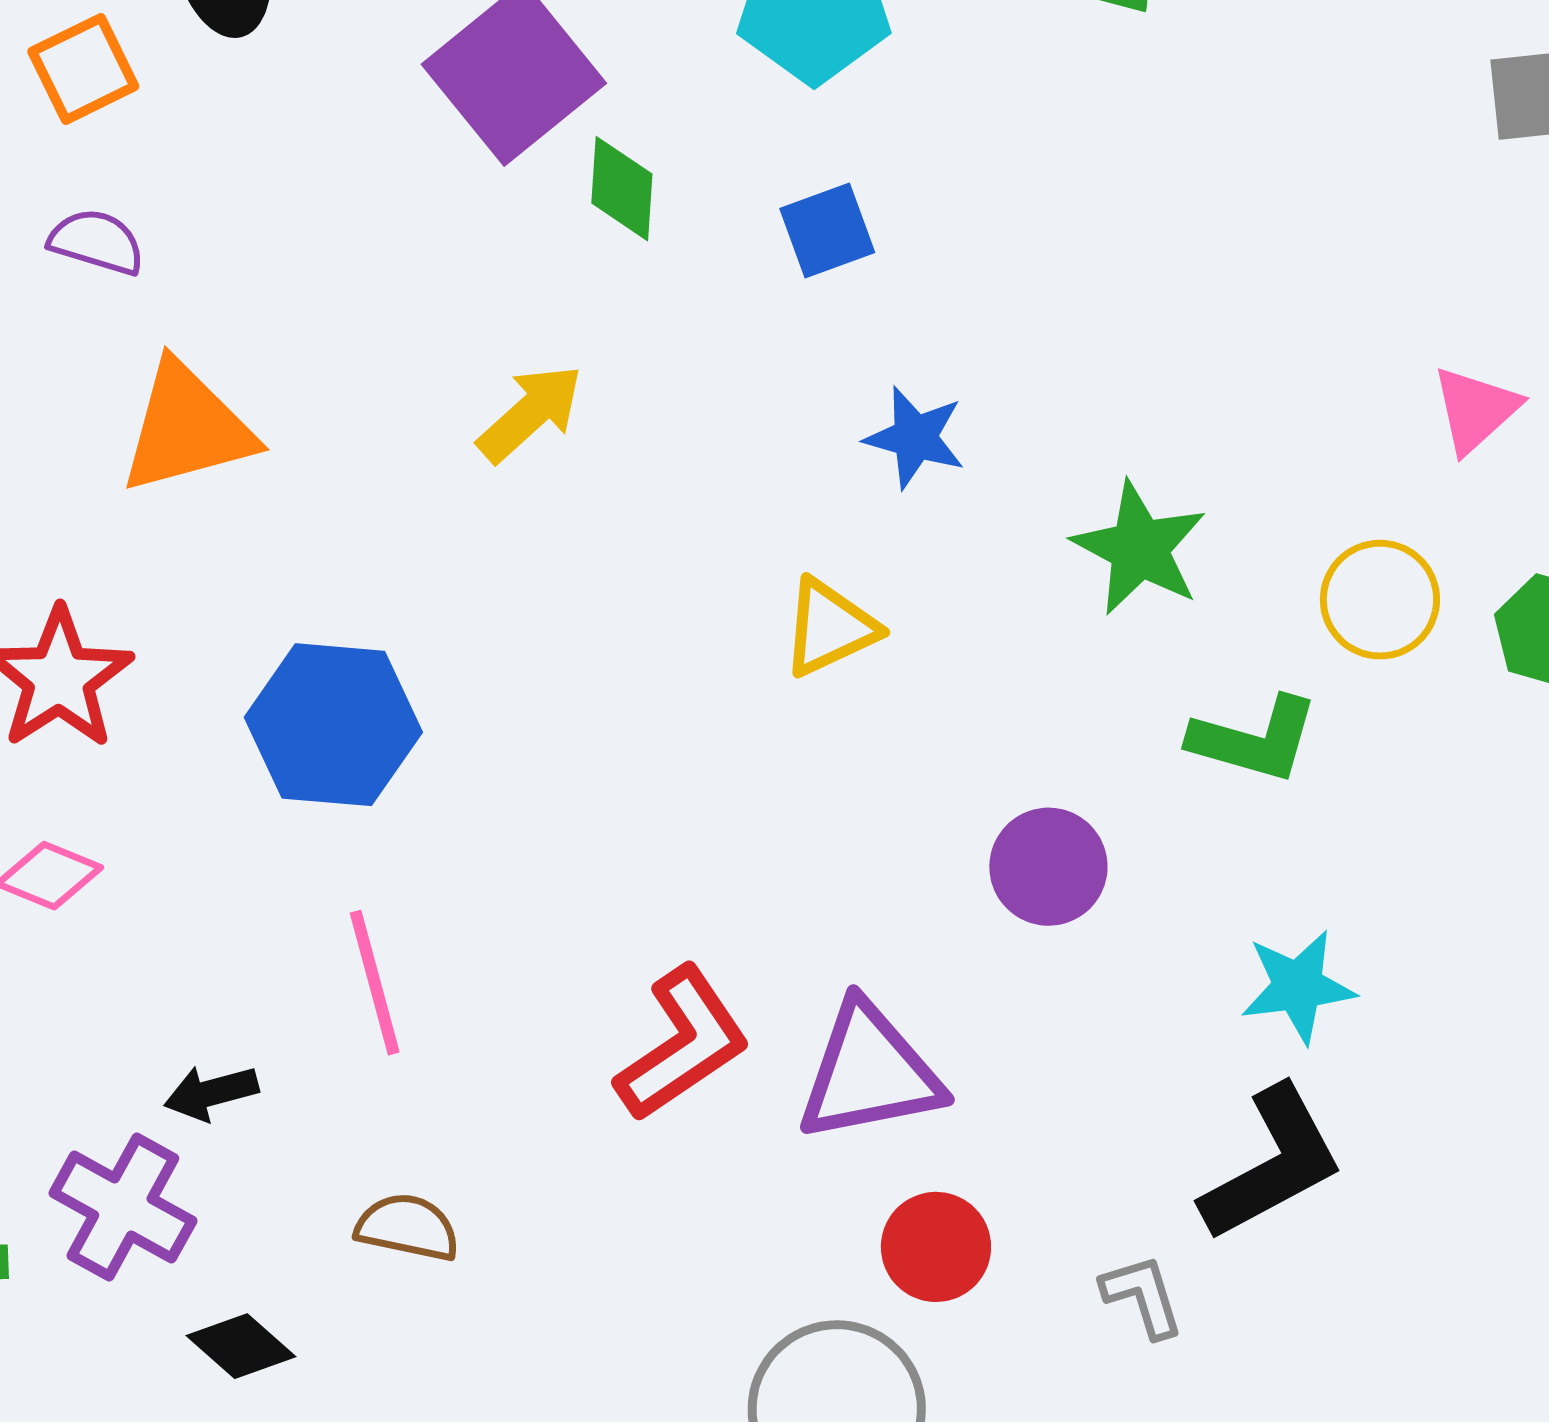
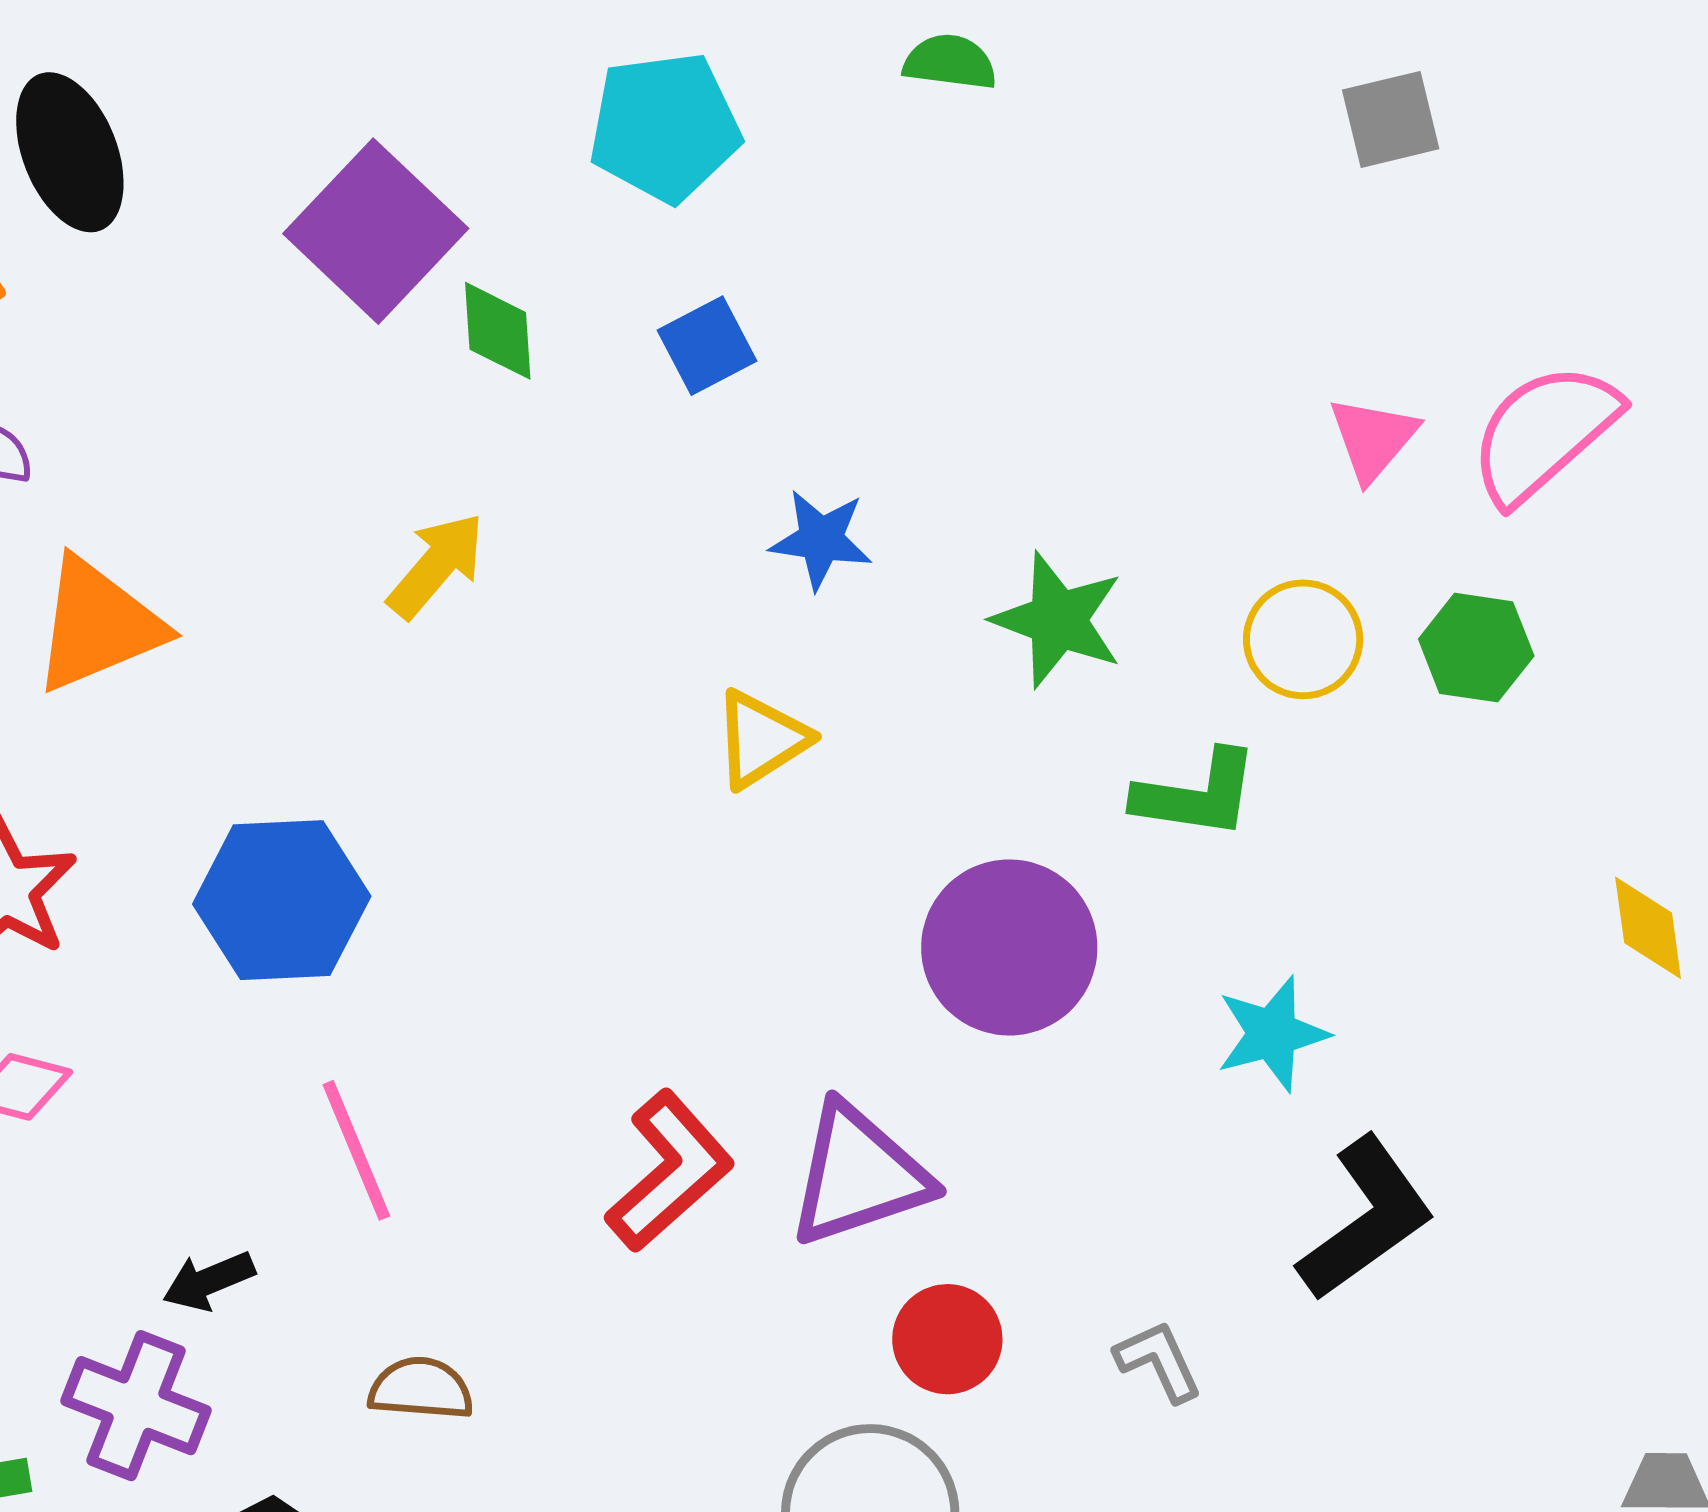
purple circle: (1048, 867) -> (1009, 947), size x1.5
black L-shape: (1272, 1164) -> (1366, 1219), moved

